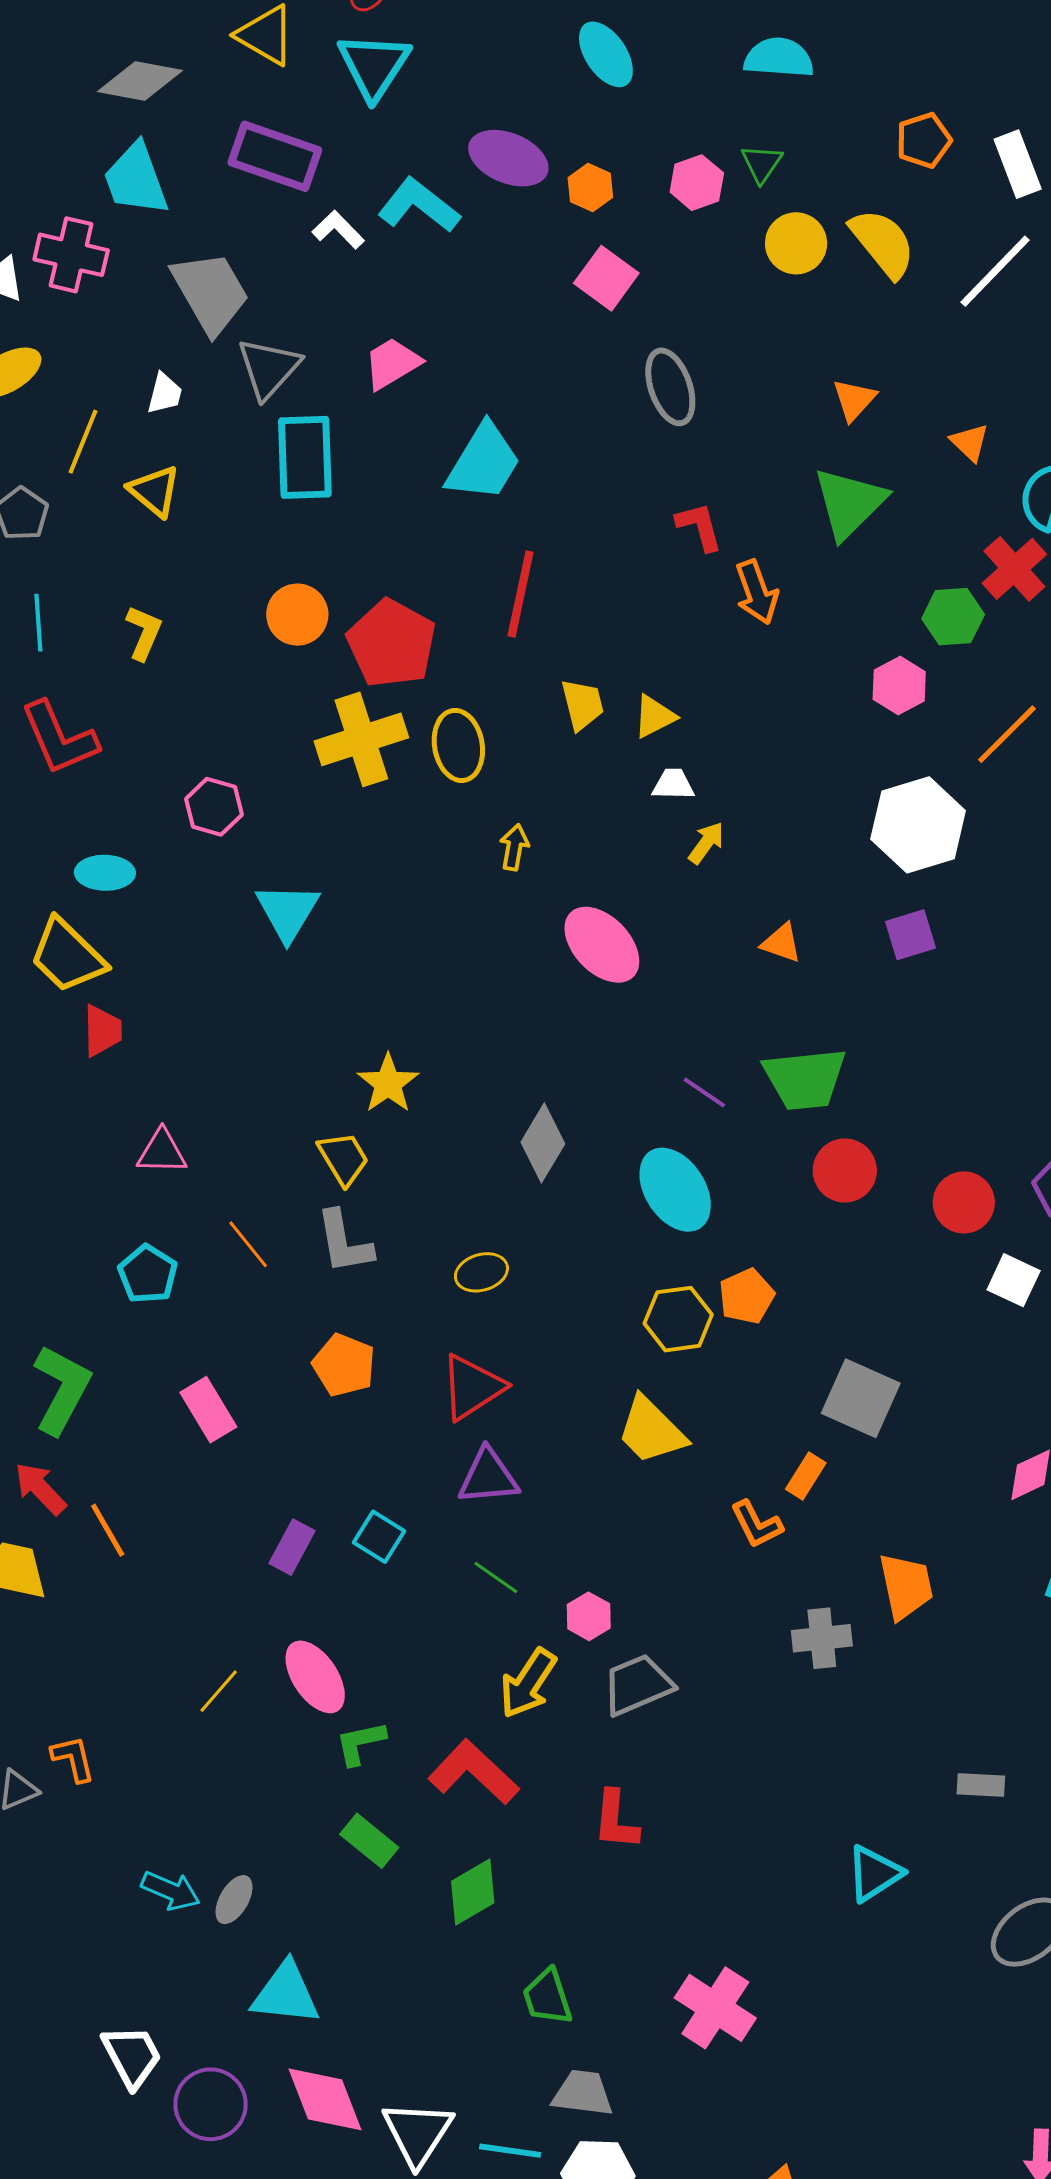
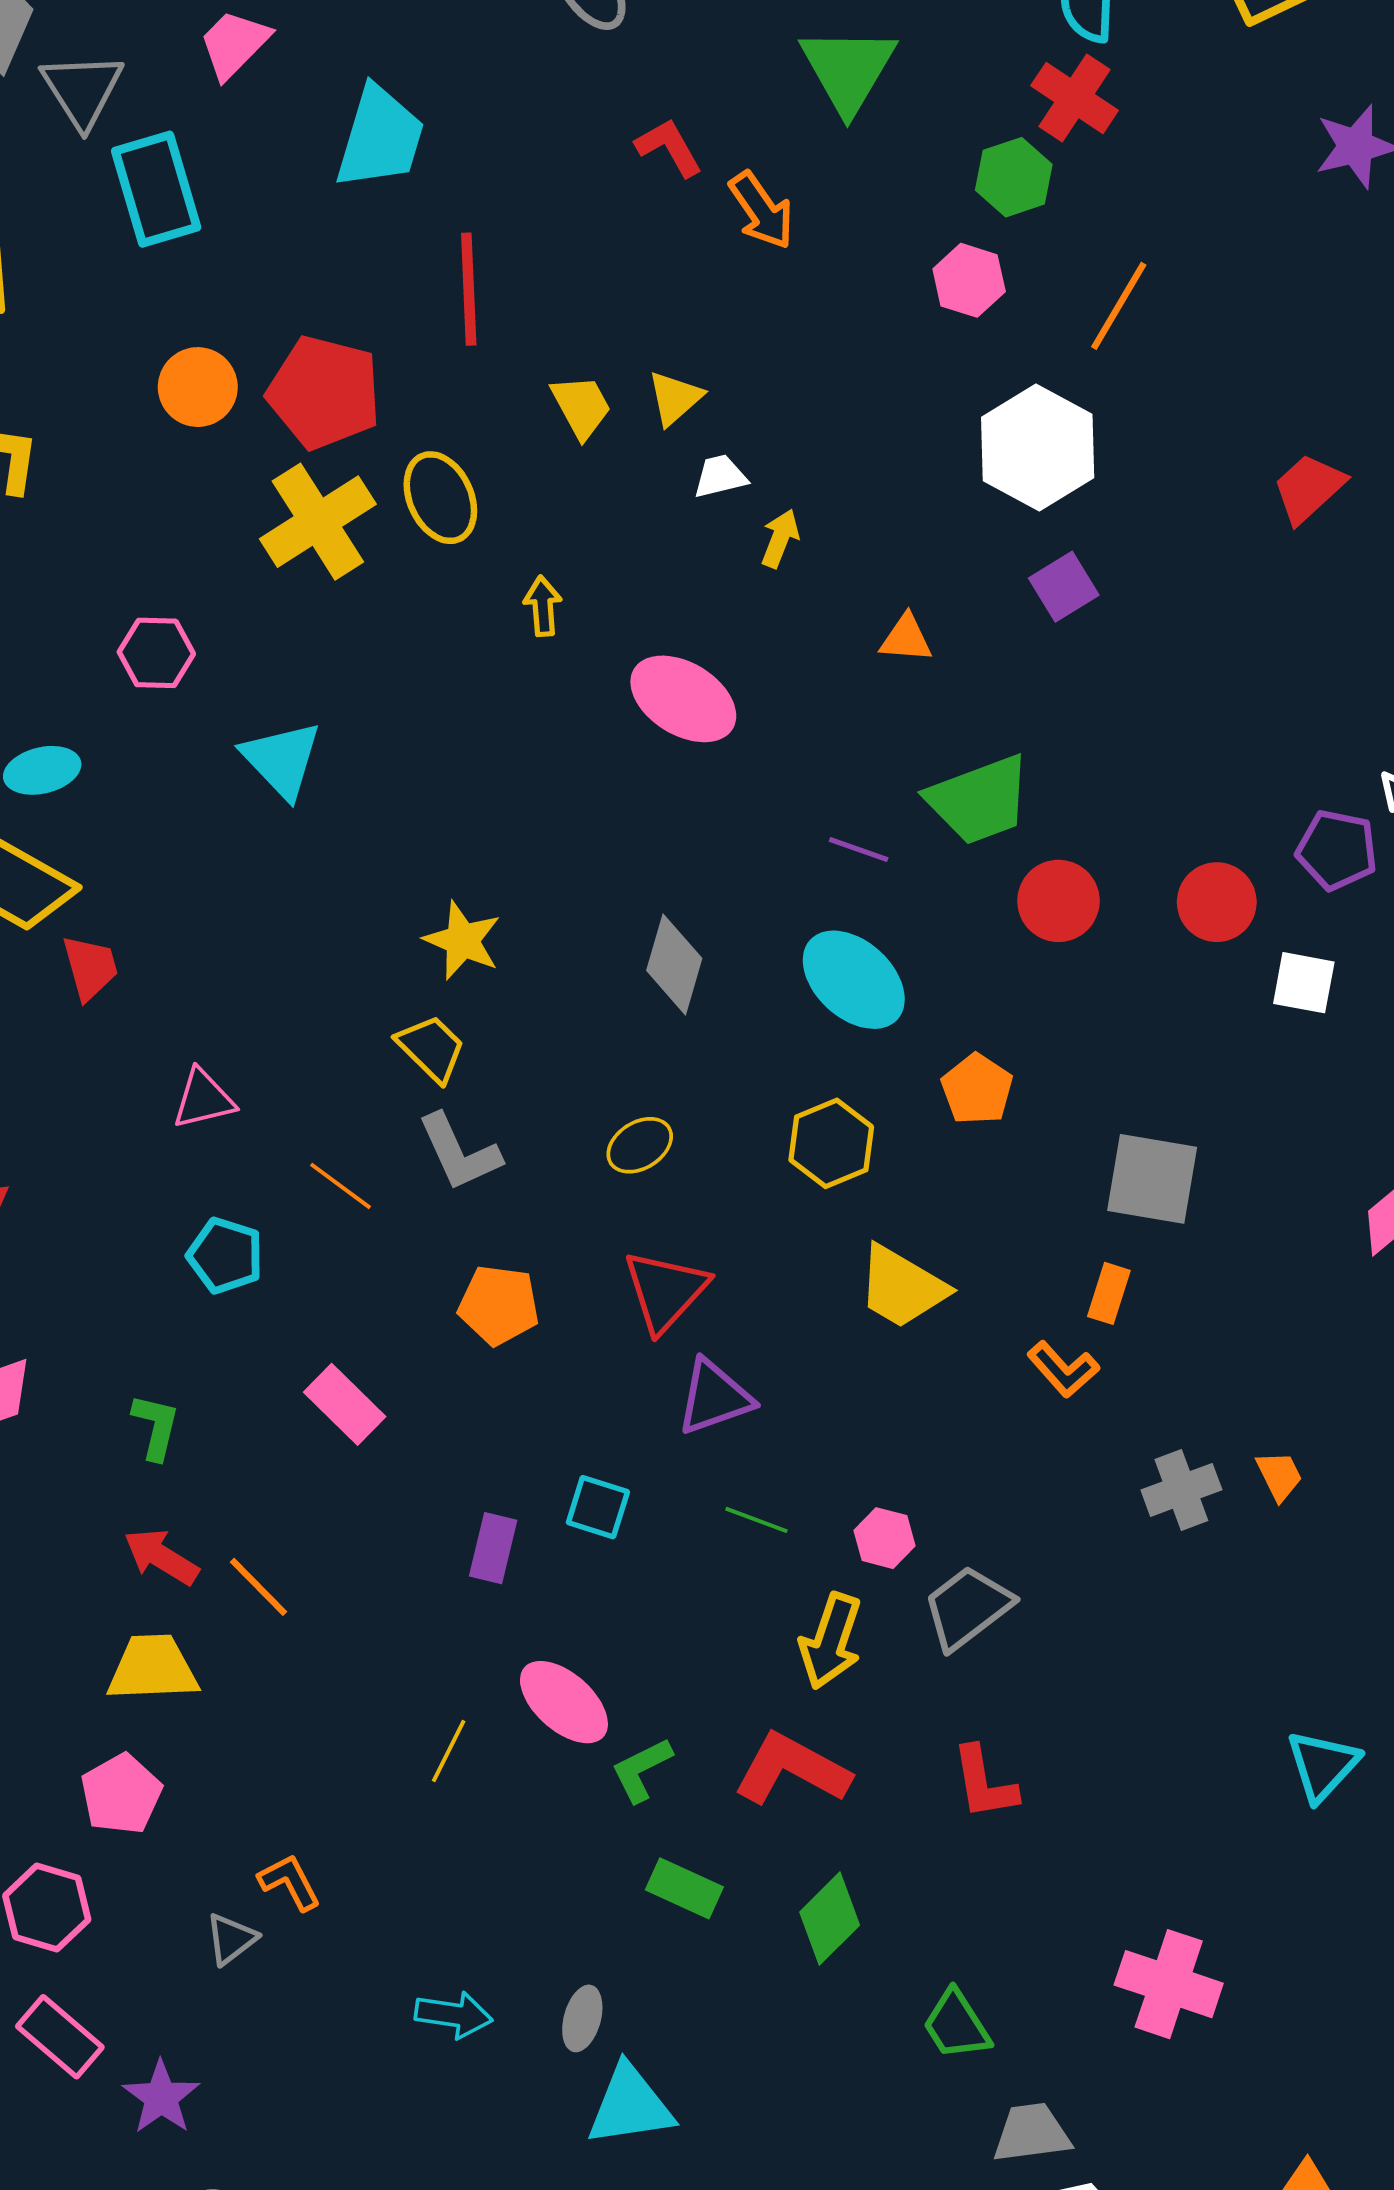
yellow hexagon: (678, 1319) -> (831, 1143), moved
green L-shape: (62, 1389) -> (156, 1427), size x0.6
orange trapezoid: (906, 1586) -> (1279, 1476), moved, size x0.6
gray ellipse: (234, 1900) -> (582, 2018), moved

